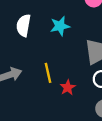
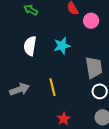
red star: (68, 87) -> (64, 119), moved

